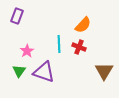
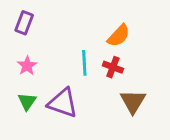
pink star: (27, 51) -> (27, 66), moved
brown triangle: (104, 71) -> (133, 101), moved

